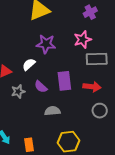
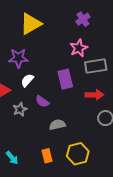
purple star: (46, 44) -> (18, 58), moved
purple rectangle: (64, 81) -> (65, 79), moved
orange rectangle: (29, 145) -> (47, 156), moved

